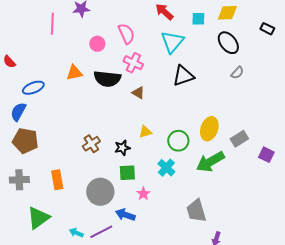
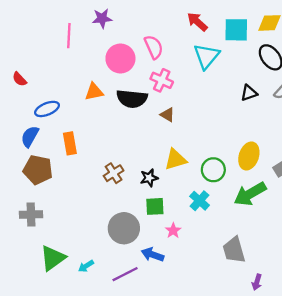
cyan square: (198, 19) -> (236, 30), size x1.6
pink circle: (97, 44) -> (120, 58), size x1.6
black triangle: (183, 76) -> (249, 93), moved, size x0.7
yellow triangle: (145, 132) -> (175, 159), size x1.5
orange rectangle: (57, 180) -> (70, 143), moved
cyan arrow: (76, 233) -> (86, 266), moved, turned -56

